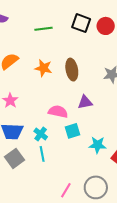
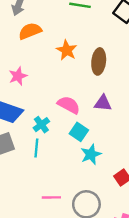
cyan square: (73, 131) -> (79, 132), turned 35
cyan star: (97, 145) -> (91, 154), moved, turned 30
pink line: (66, 190) -> (51, 197), turned 42

